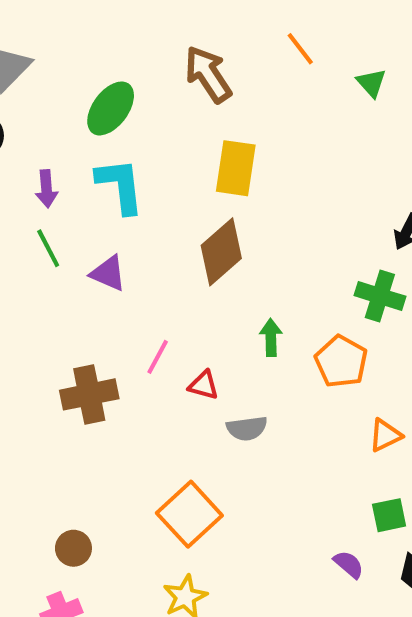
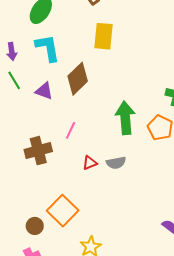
brown diamond: (221, 252) -> (78, 79), moved
green arrow: (271, 338) -> (125, 118), size x1.8
red triangle: (204, 385) -> (90, 163), moved, turned -35
orange square: (189, 514) -> (63, 211), moved

